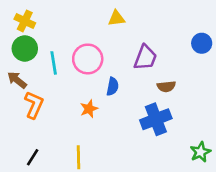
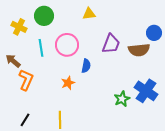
yellow cross: (25, 21) -> (19, 27), moved
green circle: (25, 48) -> (44, 16), moved
brown semicircle: (166, 86) -> (139, 50), moved, size x1.5
blue cross: (156, 119) -> (146, 91), moved, turned -35
green star: (200, 152) -> (122, 99), moved

